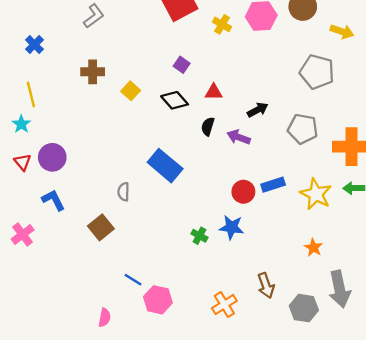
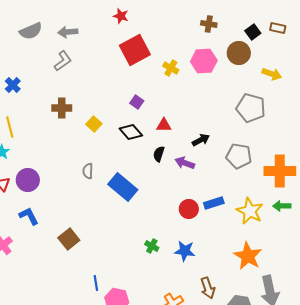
gray semicircle: (123, 192) -> (88, 171), moved
blue star: (232, 227) -> (185, 251), moved
orange star: (313, 248) -> (248, 256), size x1.8
blue line: (133, 280) -> (96, 283), turned 49

